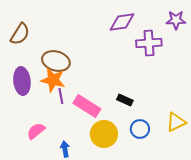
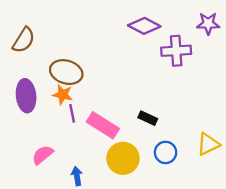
purple diamond: (122, 22) -> (144, 26), turned 36
orange star: (53, 80) -> (63, 94), size x0.7

